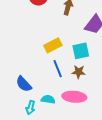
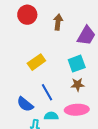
yellow rectangle: (53, 45) -> (36, 62), moved
blue line: (58, 69) -> (47, 92), moved

